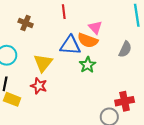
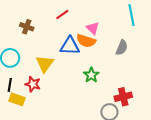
red line: (64, 12) -> (62, 15), turned 64
green star: (88, 65) -> (91, 75), moved
red star: (39, 86) -> (33, 84), moved

